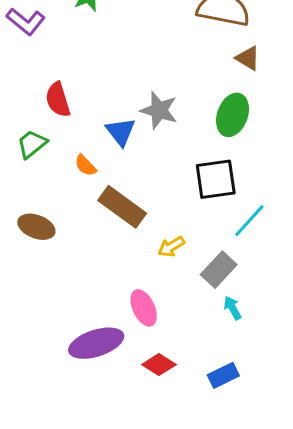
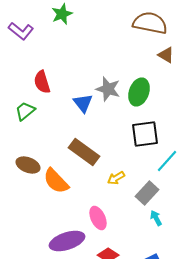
green ellipse: (233, 115) -> (139, 92), moved
orange semicircle: (85, 165) -> (56, 181), moved, size x1.8

